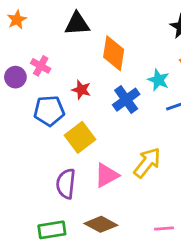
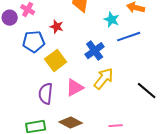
blue cross: (126, 100) -> (95, 51), moved

